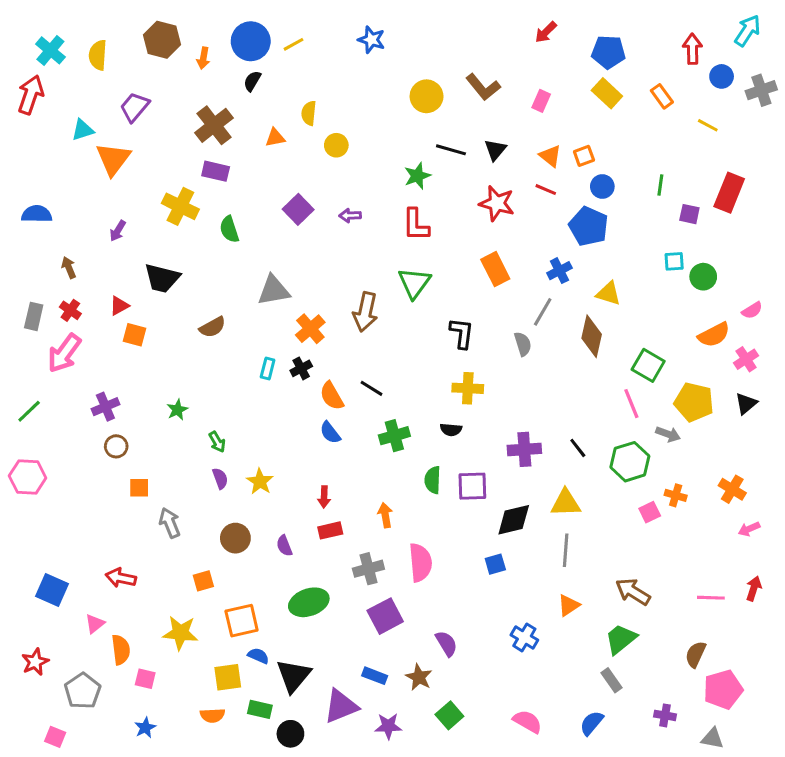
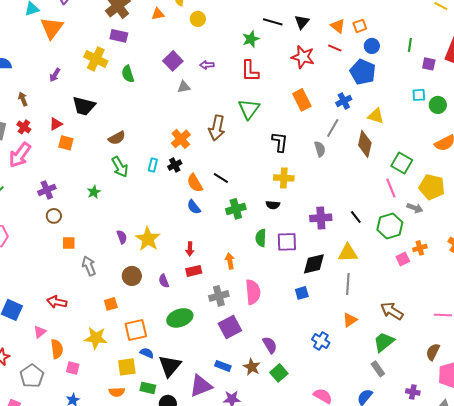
gray triangle: (274, 290) -> (184, 87), moved, size x0.6
green arrow: (217, 442) -> (120, 167), moved, size x1.5
yellow star: (260, 482) -> (148, 239), size x1.4
orange cross: (676, 495) -> (420, 248), turned -32
green square: (449, 715) -> (279, 373), moved

